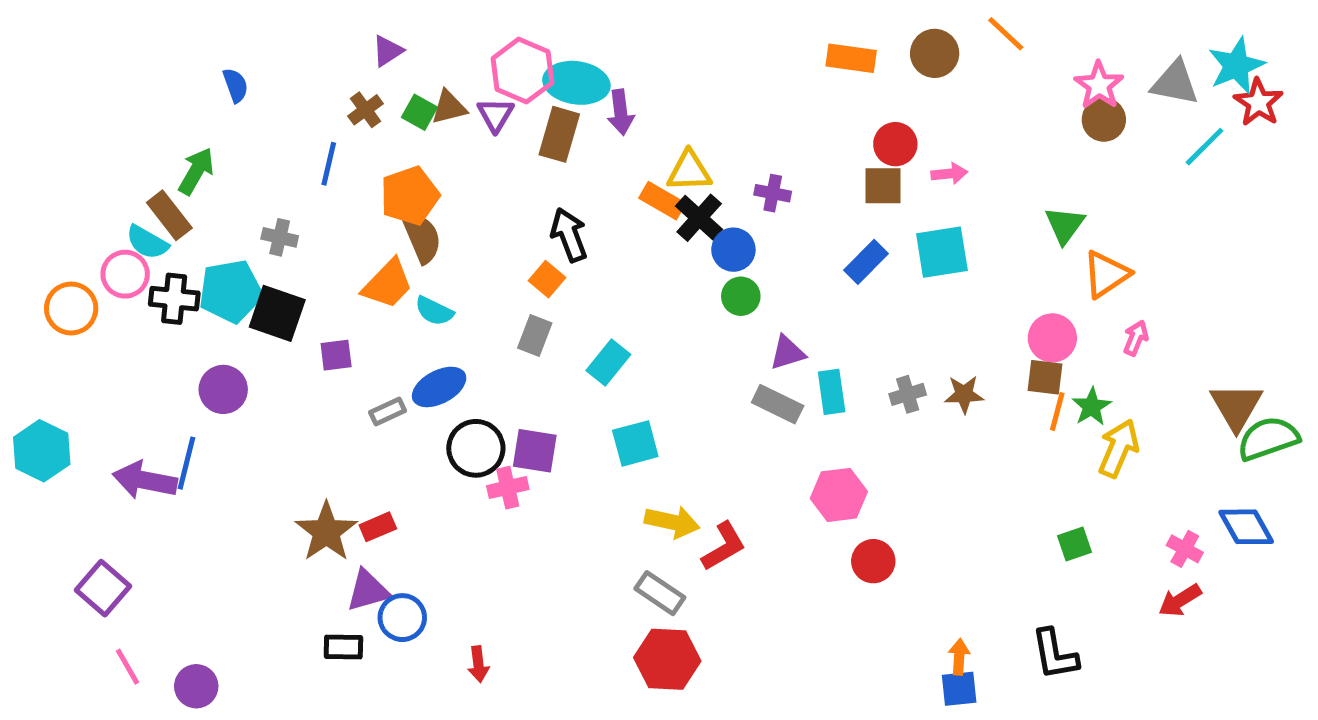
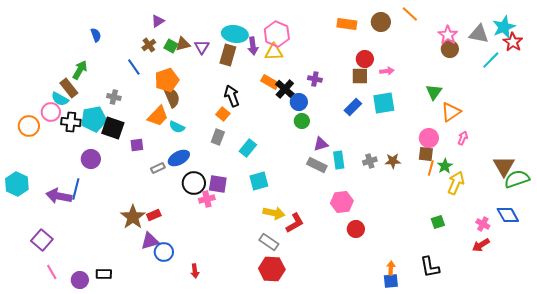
pink hexagon: (522, 71) -> (277, 34), moved
blue line: (329, 164) -> (134, 67), turned -48
yellow triangle: (689, 171) -> (274, 52), moved
black rectangle: (343, 647) -> (104, 274), moved

